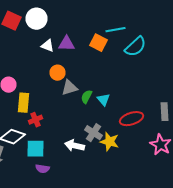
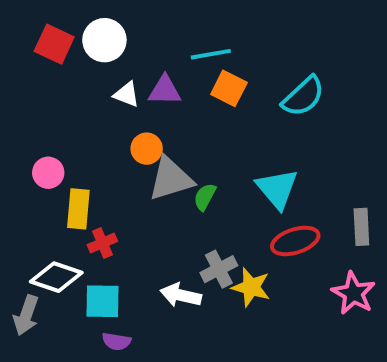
cyan line: (116, 30) -> (211, 54), moved
gray triangle: (70, 88) -> (171, 179), size x1.4
cyan triangle: (104, 100) -> (277, 189), moved, size x1.6
gray cross: (94, 133) -> (219, 269), turned 30

